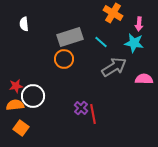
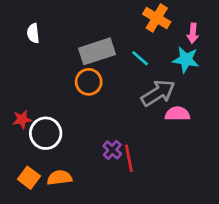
pink semicircle: (144, 79) -> (178, 114), moved
orange semicircle: (15, 105) -> (60, 178), moved

